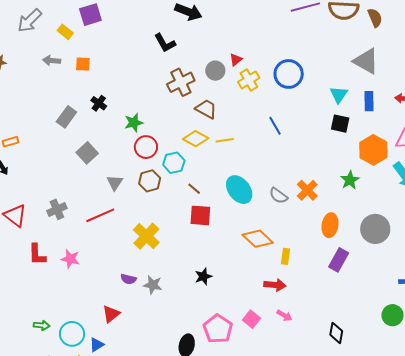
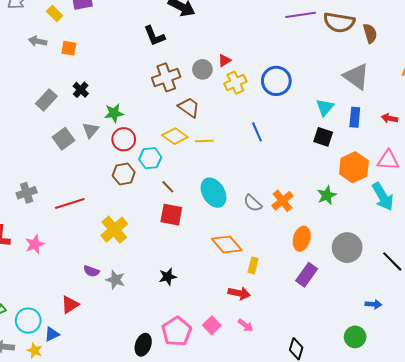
gray triangle: (115, 183) -> (91, 130), moved
pink star: (70, 259) -> (35, 244), turned 30

